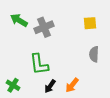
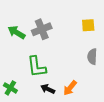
green arrow: (19, 20) -> (16, 32), moved
black arrow: (50, 86) -> (48, 89), turned 80

